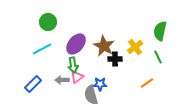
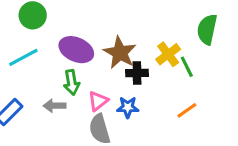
purple ellipse: (76, 44) -> (76, 50), turned 75
green line: (158, 57) -> (187, 67), moved
pink triangle: (77, 77) -> (98, 101), moved
blue star: (100, 84) -> (128, 107), moved

